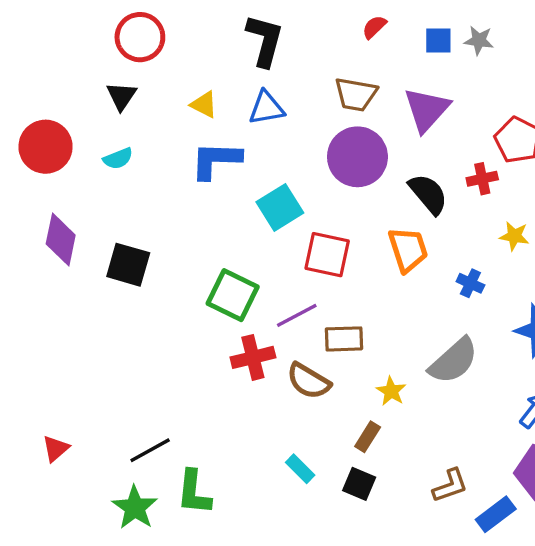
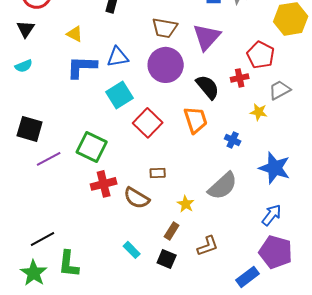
blue triangle: (266, 108) -> (118, 57), moved
red square: (327, 255) -> (148, 123), turned 32
purple line: (297, 315) -> (49, 159), moved
brown rectangle: (344, 339) -> (158, 173), size x0.7
brown L-shape: (450, 486) -> (208, 246), moved

